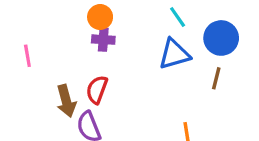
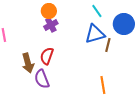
purple cross: (103, 40) -> (51, 25), turned -32
brown line: (216, 78) -> (108, 45), moved

